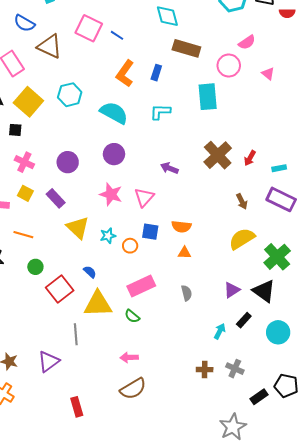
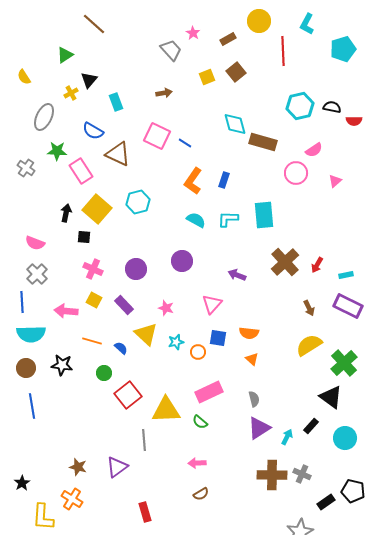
brown rectangle: (186, 48) -> (263, 142), moved
pink triangle: (268, 74) -> (335, 181), turned 40
cyan rectangle: (208, 97) -> (264, 215), moved
cyan semicircle: (114, 113) -> (196, 220), moved, size x0.7
pink star: (111, 194) -> (166, 308), moved, size x0.7
orange triangle: (184, 253) -> (252, 359), turned 40
blue semicircle: (90, 272) -> (121, 348), moved
purple triangle: (232, 290) -> (259, 428), moved, size x1.4
brown cross: (205, 370) -> (272, 475), size x1.8
brown semicircle: (133, 389) -> (201, 494), size x0.6

